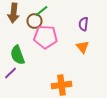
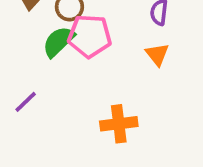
green semicircle: (18, 55) -> (58, 42), moved, turned 66

